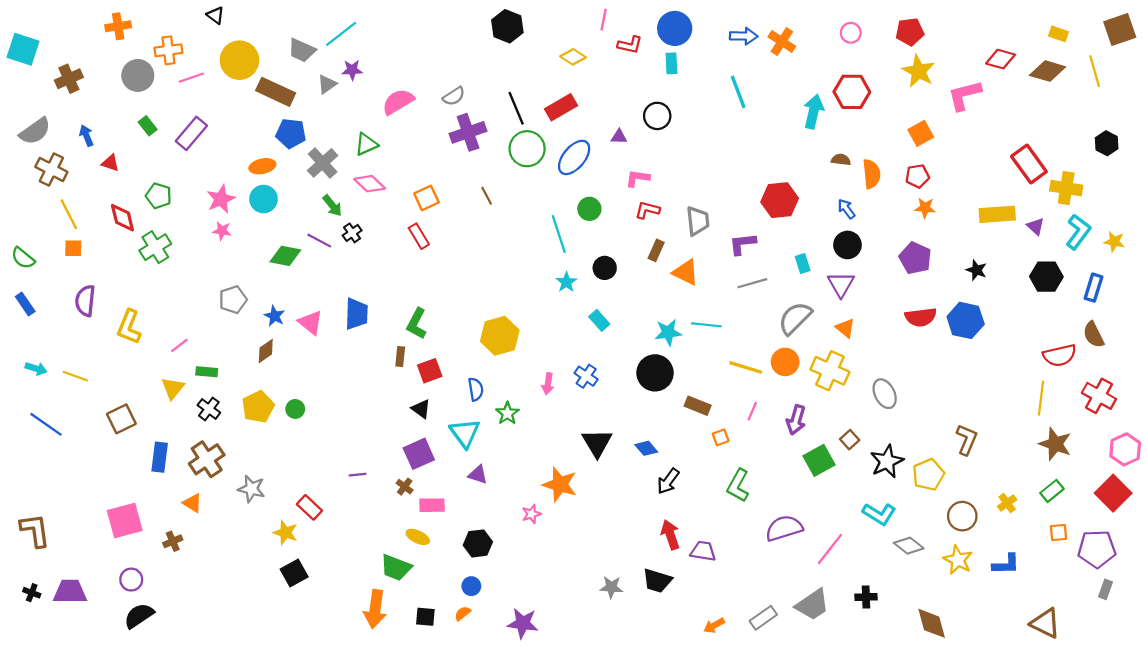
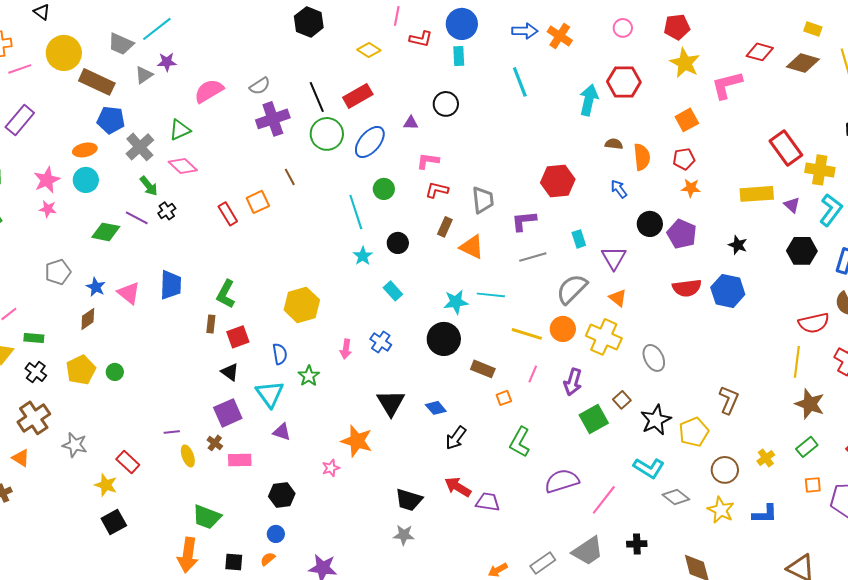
orange square: (426, 198) -> (258, 202), moved
black circle: (847, 245) -> (650, 224), moved
red arrow: (670, 535) -> (458, 487), turned -40
yellow ellipse: (418, 537) -> (188, 456), moved, turned 45
black trapezoid: (657, 581) -> (409, 500), moved

